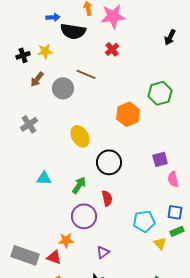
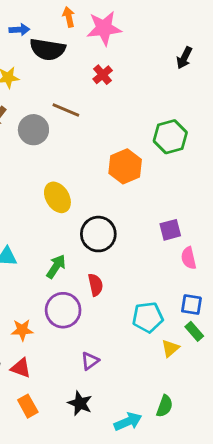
green rectangle: (177, 231) -> (194, 331), turned 72
orange star: (66, 240) -> (22, 330), moved
yellow triangle: (160, 243) -> (170, 348), turned 32

